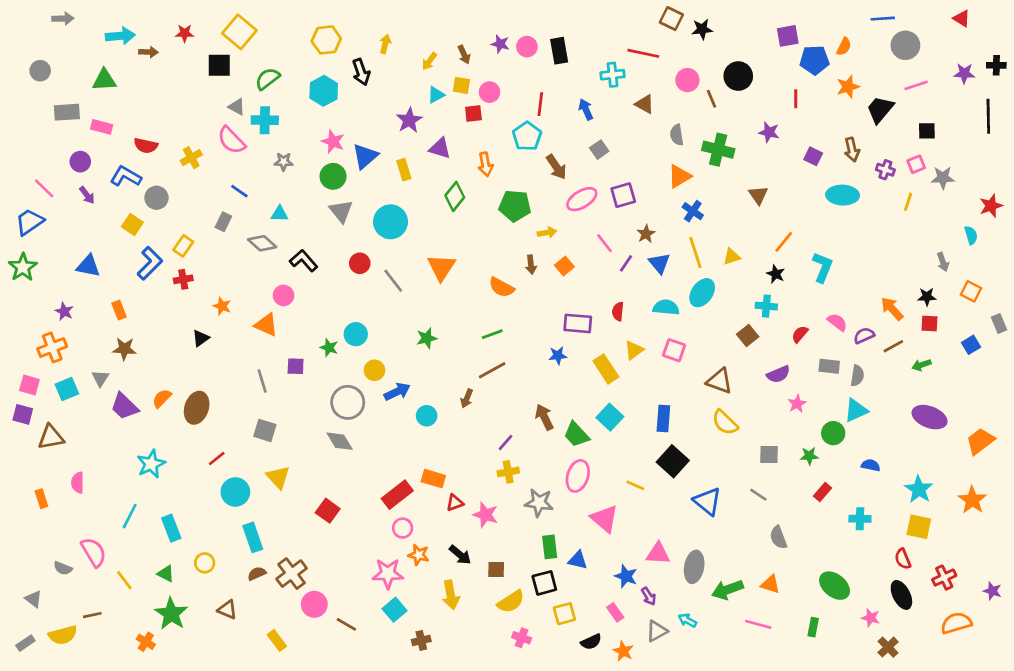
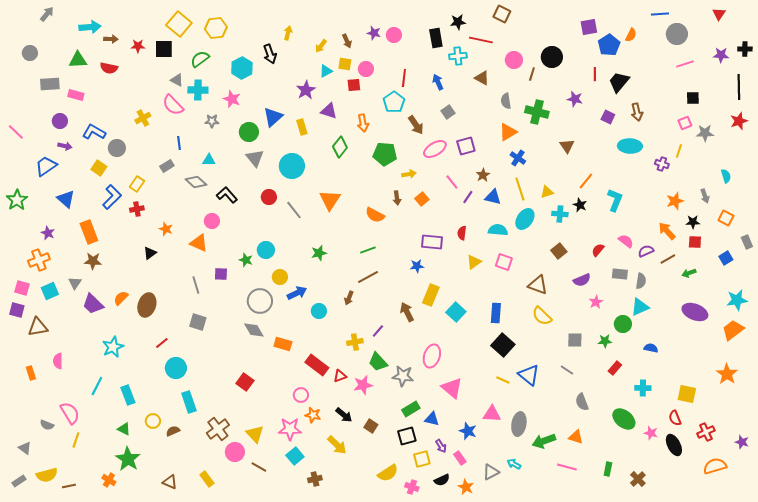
gray arrow: (63, 19) -> (47, 14), turned -49
red triangle: (962, 19) -> (719, 14), turned 32
black star: (702, 29) -> (458, 22), moved
red star: (185, 33) -> (138, 46), moved
yellow hexagon: (326, 40) -> (216, 28), moved
black rectangle: (559, 51) -> (436, 38), moved
blue pentagon: (814, 60) -> (609, 45), turned -30
orange star: (848, 87) -> (675, 201), moved
brown line: (712, 99) -> (532, 74), turned 40
black trapezoid: (880, 109) -> (619, 82), moved
pink star: (333, 142) -> (232, 99), moved
red semicircle: (146, 146) -> (109, 68), moved
purple cross: (885, 170) -> (662, 164), moved
pink line: (44, 188) -> (16, 132), moved
blue line: (239, 191) -> (179, 143), turned 48
purple arrow: (87, 195) -> (65, 146), turned -40
red star: (991, 206) -> (739, 121), moved
blue trapezoid: (29, 222) -> (46, 166), moved
gray rectangle: (223, 222) -> (167, 166), turned 32
blue triangle: (659, 263) -> (493, 197), turned -36
blue triangle: (88, 266) -> (66, 199), turned 30
cyan cross: (766, 306) -> (560, 214), moved
orange rectangle: (119, 310) -> (89, 232), size x1.6
yellow rectangle: (606, 369) -> (431, 295), moved, turned 55
green trapezoid: (576, 434) -> (378, 362), moved
yellow cross: (508, 472) -> (355, 342), moved
yellow triangle: (278, 477) -> (255, 434), moved
orange rectangle: (433, 479) -> (283, 344), moved
yellow line: (635, 485) -> (503, 380), moved
cyan star: (919, 489) -> (737, 300), moved, turned 30
red rectangle: (397, 495) -> (317, 365), moved, turned 75
pink star: (485, 515) -> (363, 385), turned -30
green rectangle: (550, 547) -> (411, 409), turned 66
brown square: (496, 570) -> (371, 426), turned 32
brown semicircle: (257, 574) -> (173, 431), moved
yellow line: (124, 580) -> (76, 440), moved, turned 56
green ellipse: (835, 586) -> (624, 419), moved
yellow arrow: (451, 595) -> (337, 445), turned -35
purple arrow: (649, 596) -> (441, 446), moved
yellow semicircle: (511, 602) -> (388, 473), moved
brown triangle: (227, 610) -> (170, 482), moved
brown line: (92, 615) -> (69, 486), moved
pink star: (871, 618) -> (651, 433), moved
pink cross: (522, 638) -> (412, 487), moved
brown cross: (888, 647) -> (638, 479), moved

